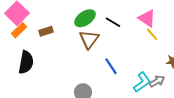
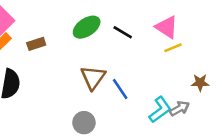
yellow line: (152, 34) -> (173, 48), turned -72
brown triangle: (89, 39) -> (93, 77), moved

